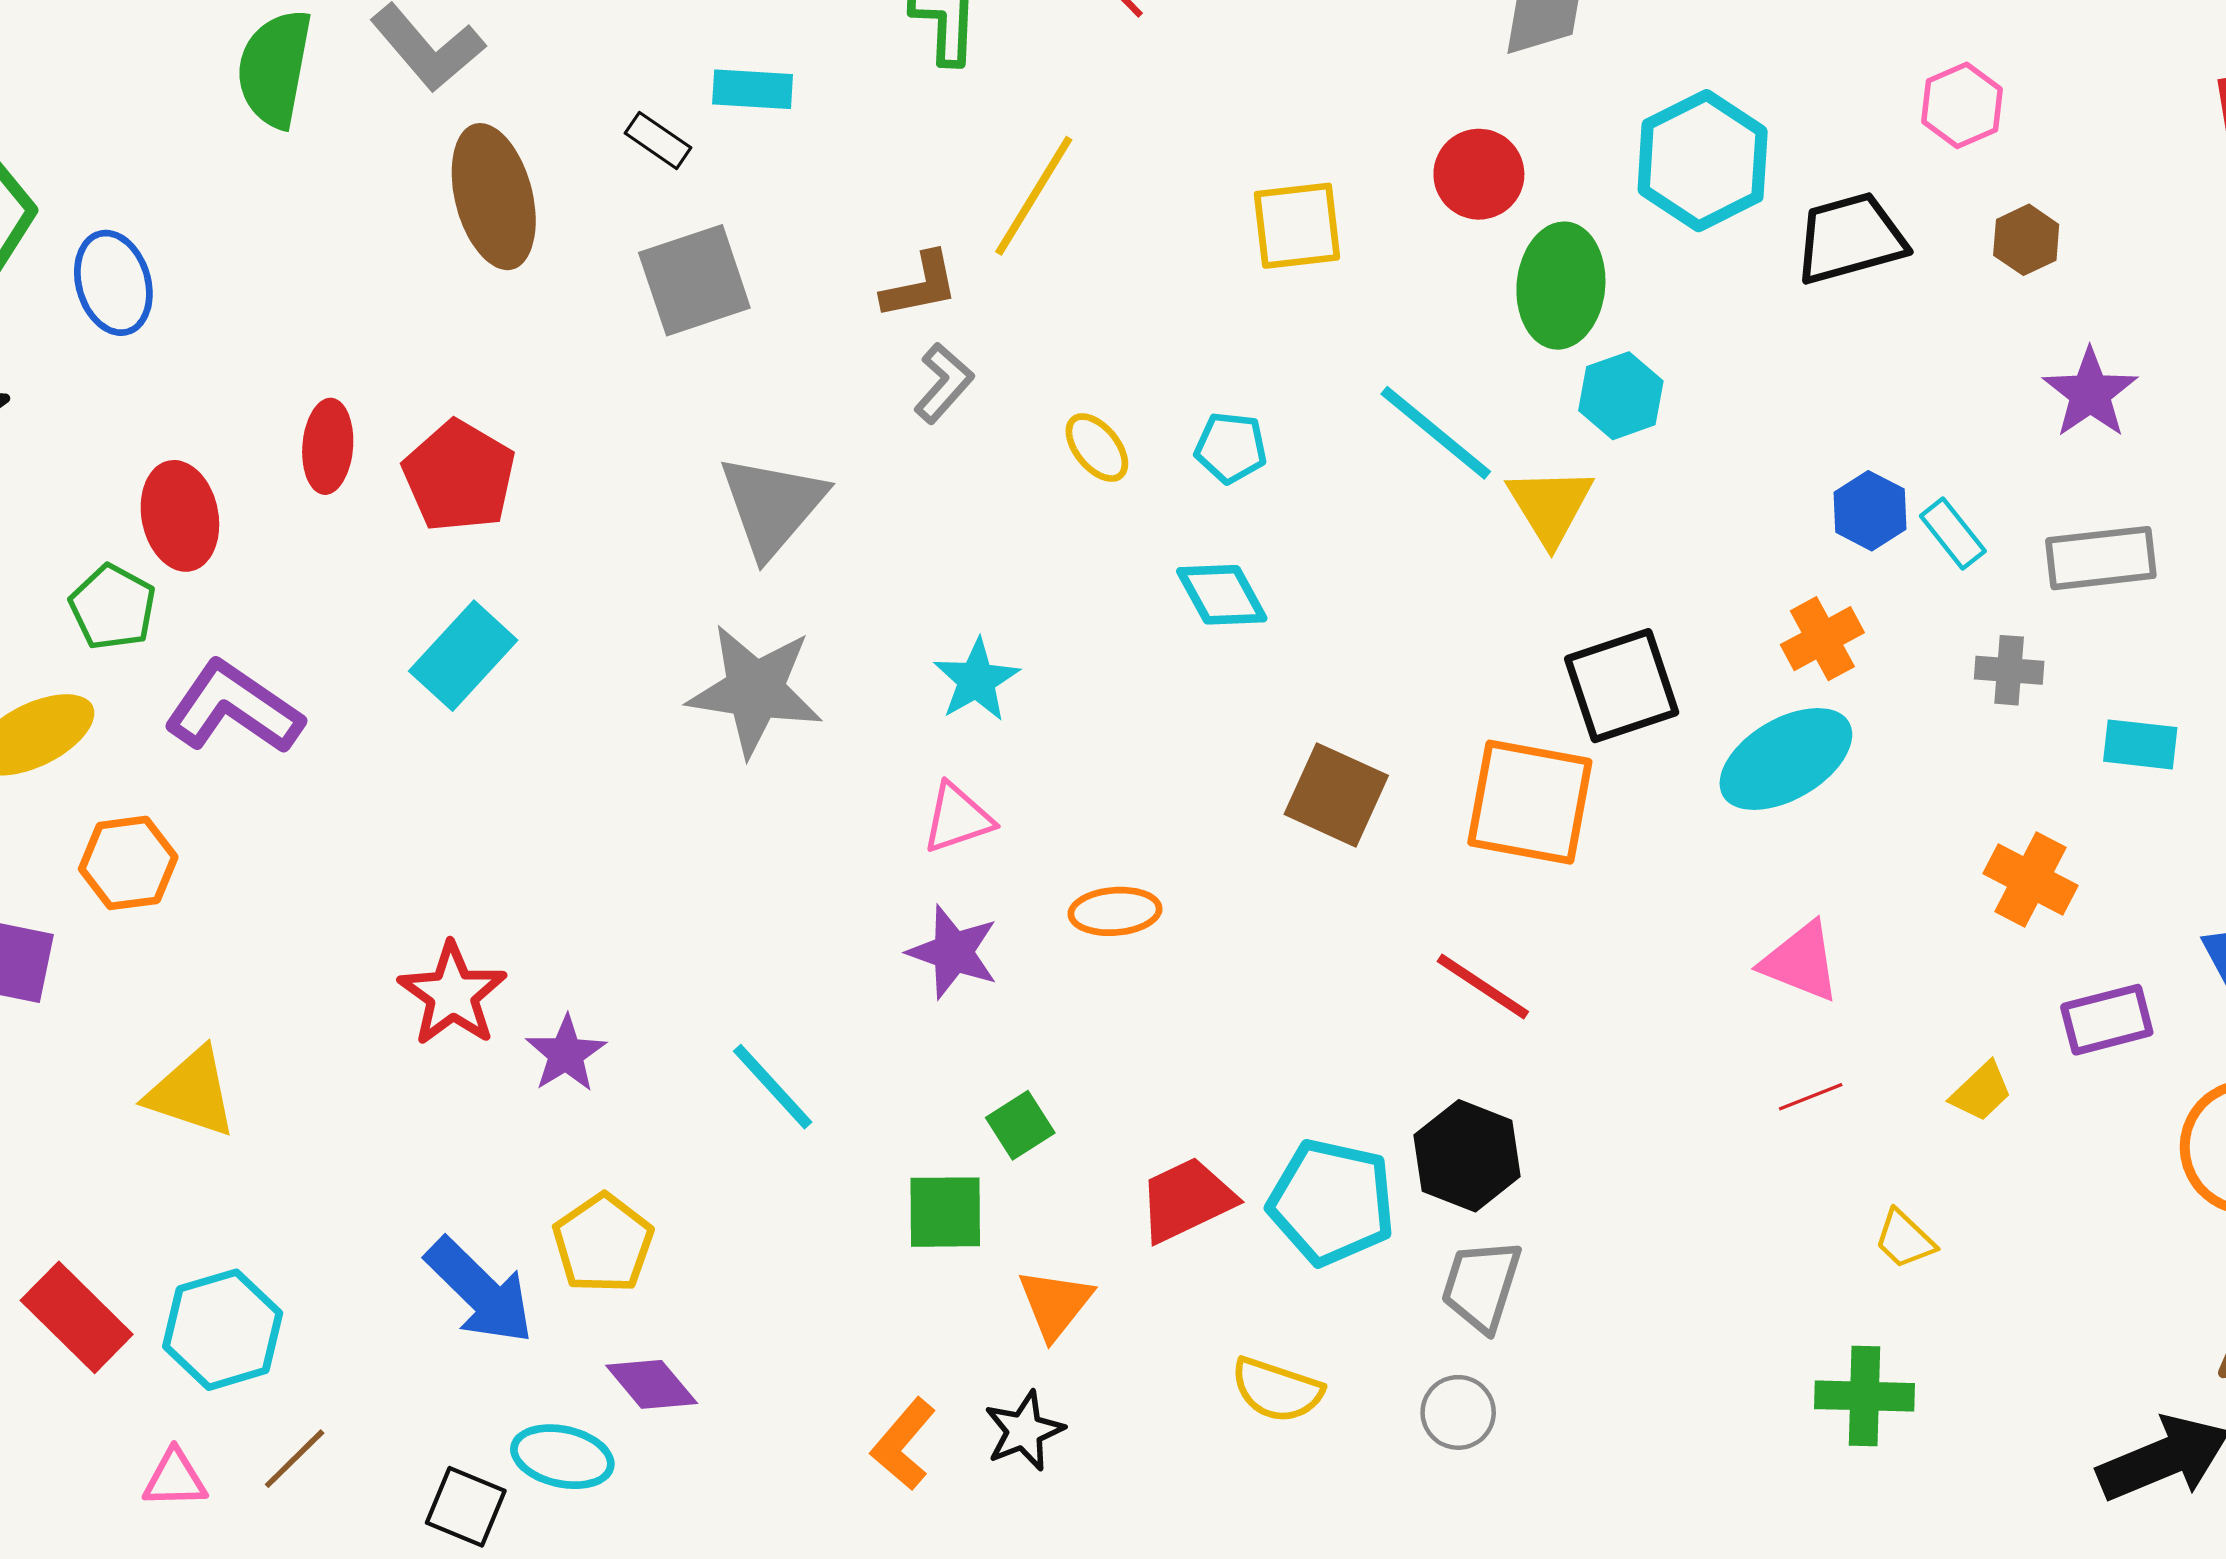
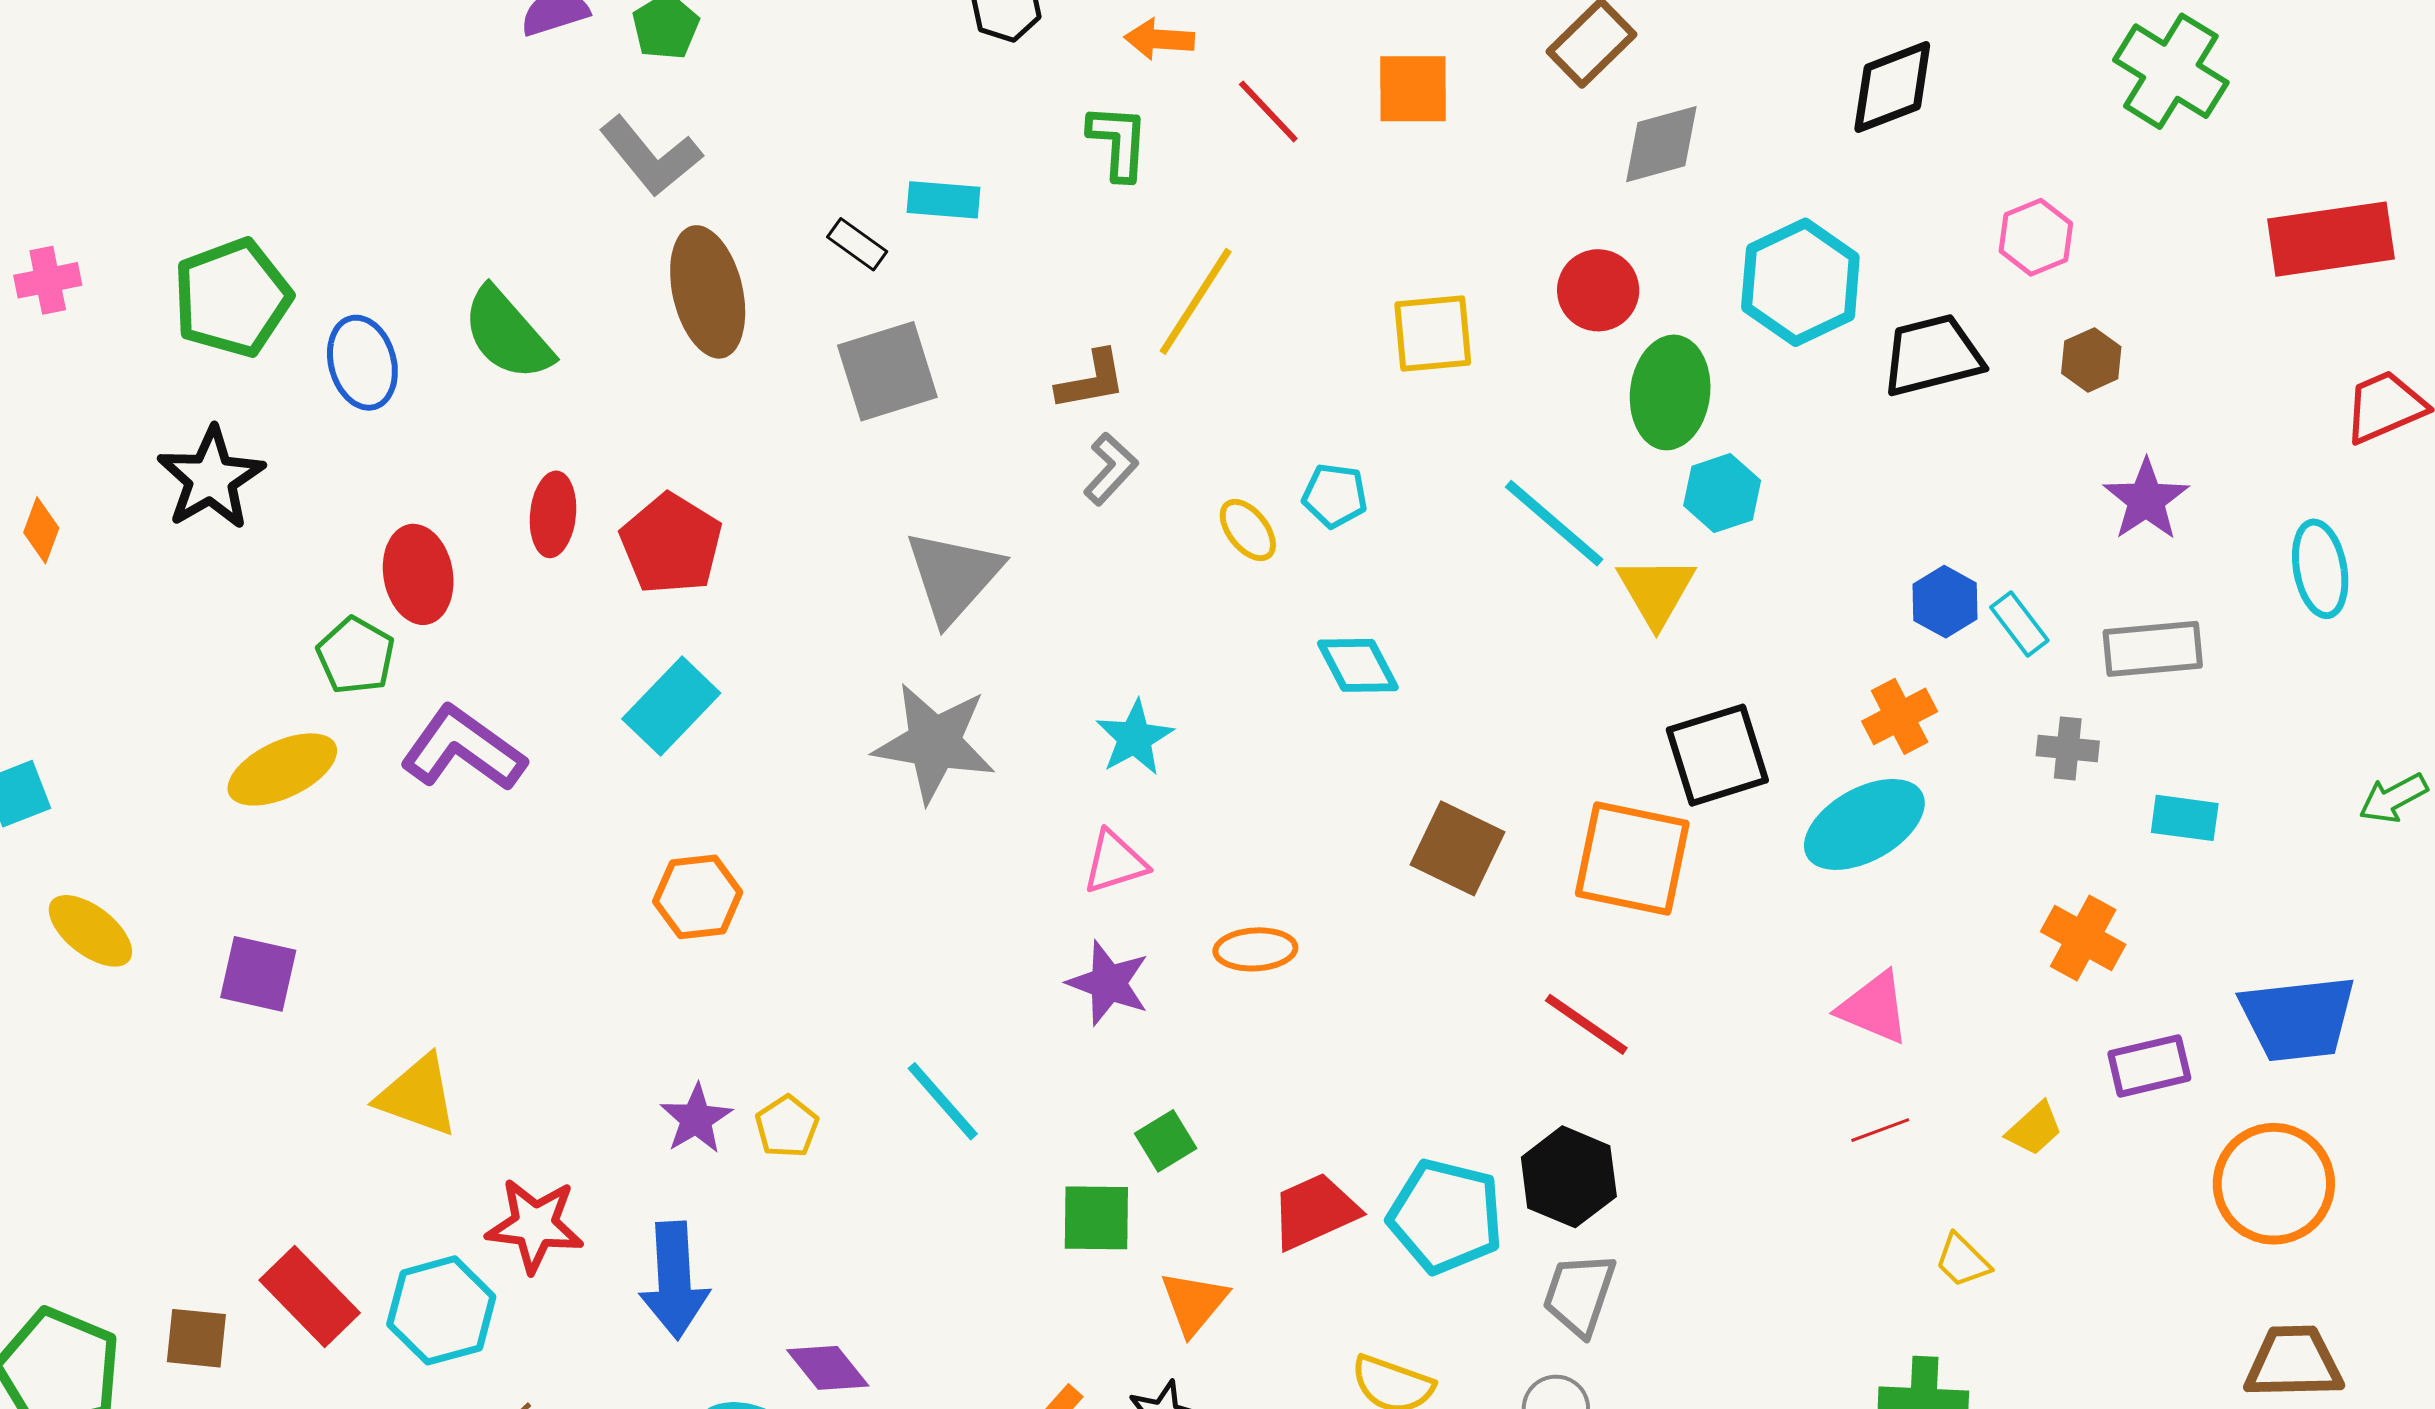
green semicircle: (275, 68) -> (507, 334), moved, turned -53
cyan pentagon: (1231, 448) -> (1335, 496), moved
orange hexagon: (128, 863) -> (698, 897), moved
red star: (452, 994) -> (535, 1225), moved, turned -30
purple star: (566, 1054) -> (696, 1119), moved
yellow pentagon: (603, 1243) -> (787, 1127), moved, size x0.7
blue arrow: (480, 1291) -> (674, 1280), turned 41

